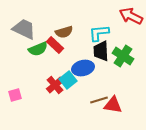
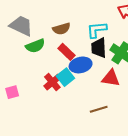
red rectangle: (55, 45) -> (66, 52), moved
brown line: (99, 100) -> (99, 109), moved
red triangle: (113, 105) -> (111, 78), moved

